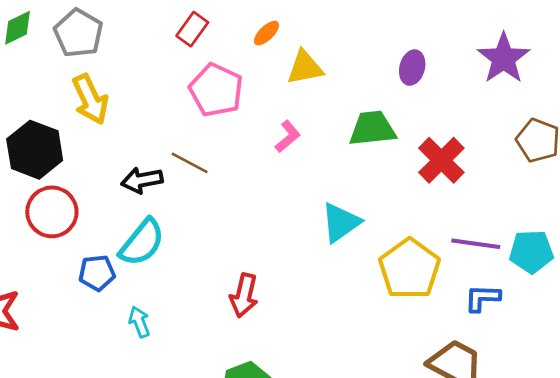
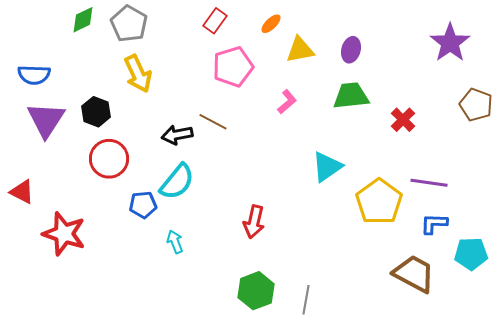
purple ellipse: (412, 68) -> (351, 50), moved
pink pentagon: (216, 90) -> (233, 67), turned 30
black hexagon: (35, 150) -> (96, 112), size x0.7
red cross: (441, 160) -> (403, 120), size x0.7
cyan pentagon: (531, 252) -> (471, 254), moved

